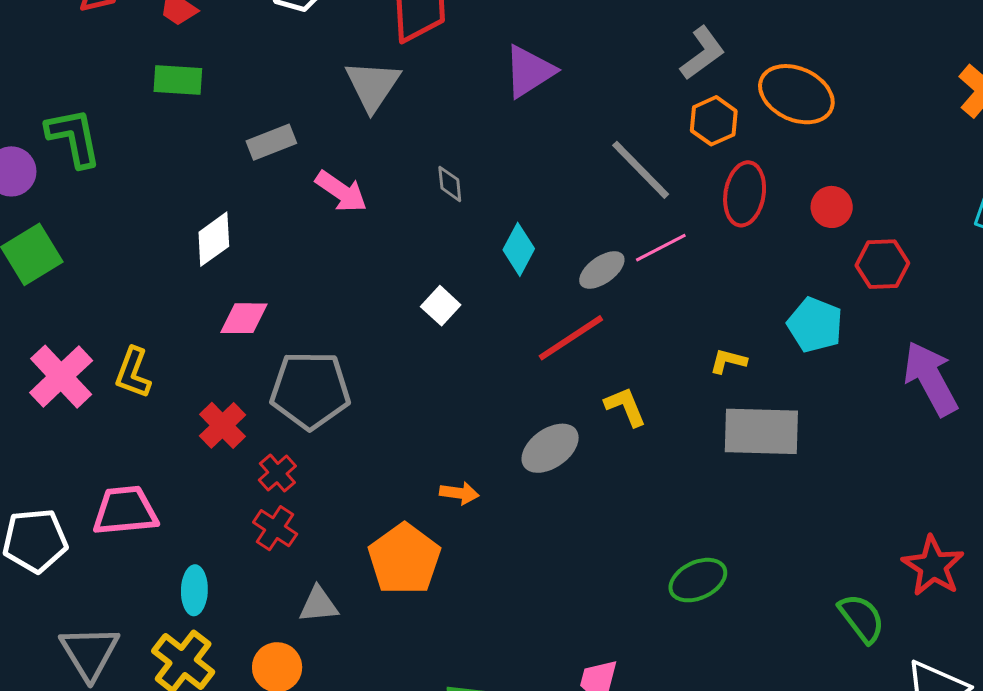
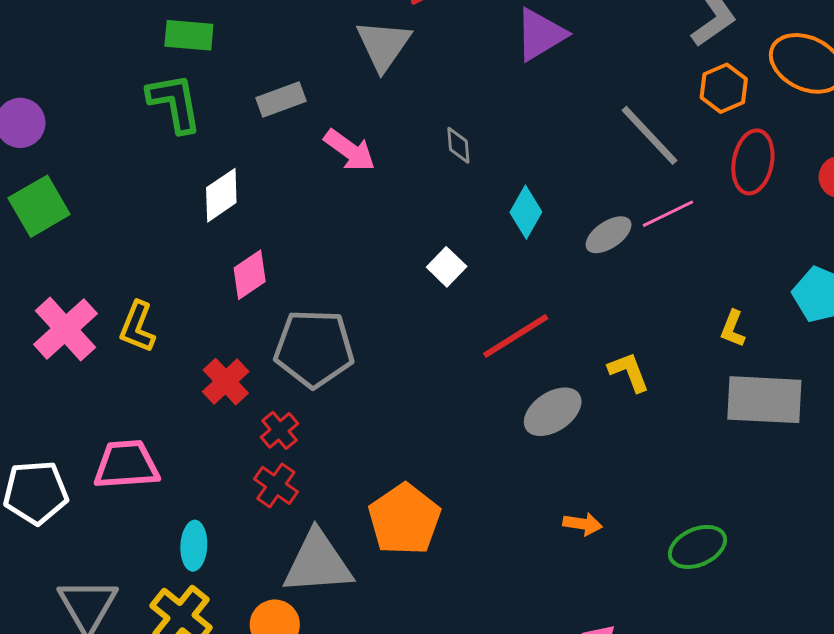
green L-shape: (74, 137) -> (175, 103), moved
pink diamond: (244, 318) -> (250, 275), turned -36
red line: (571, 338) -> (516, 336), moved
yellow L-shape: (728, 361) -> (733, 329), turned -84
orange arrow: (459, 493) -> (583, 524), moved
gray triangle: (319, 605) -> (318, 563), size x1.8

